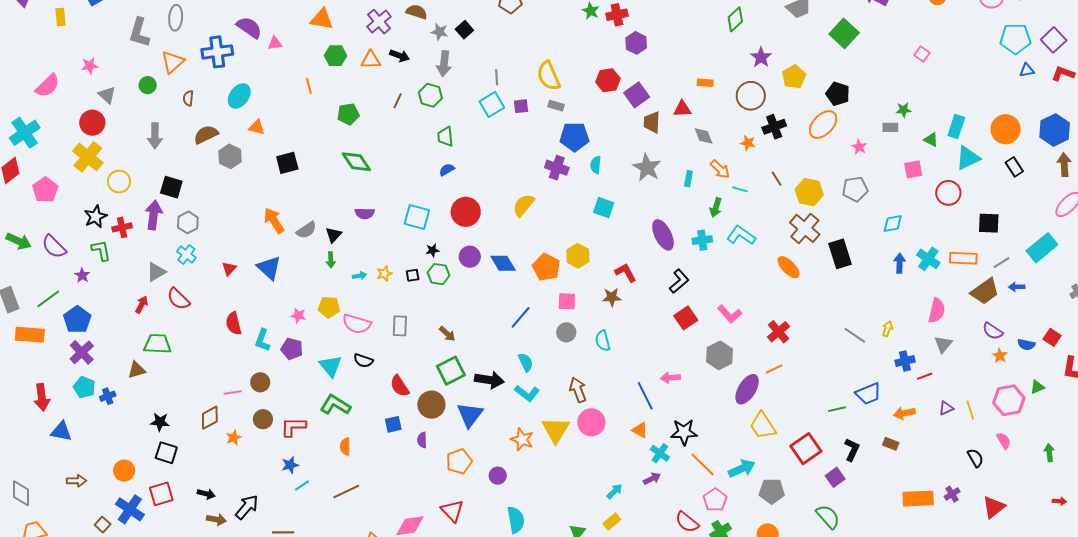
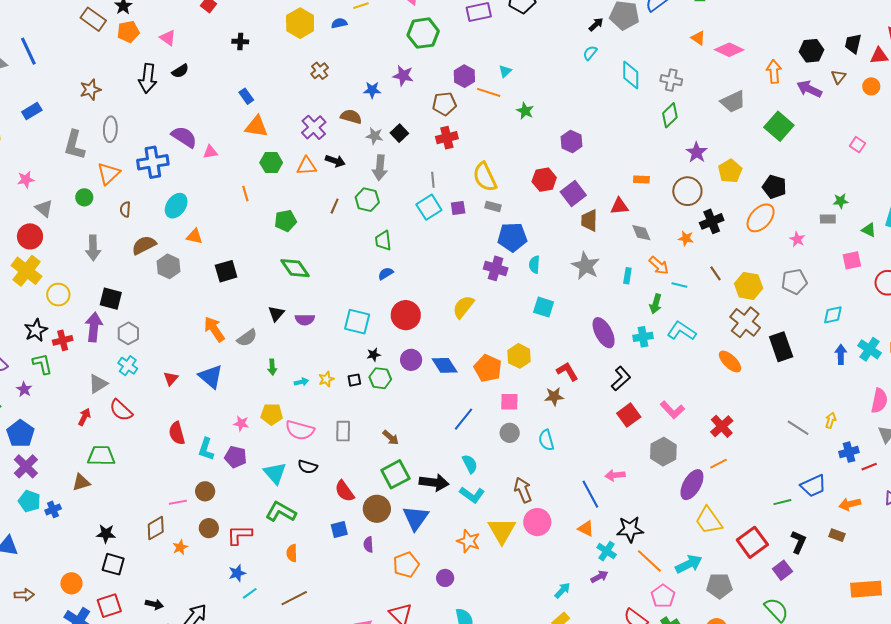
red cross: (617, 15) -> (447, 138), moved
black triangle: (334, 235) -> (276, 314), moved

